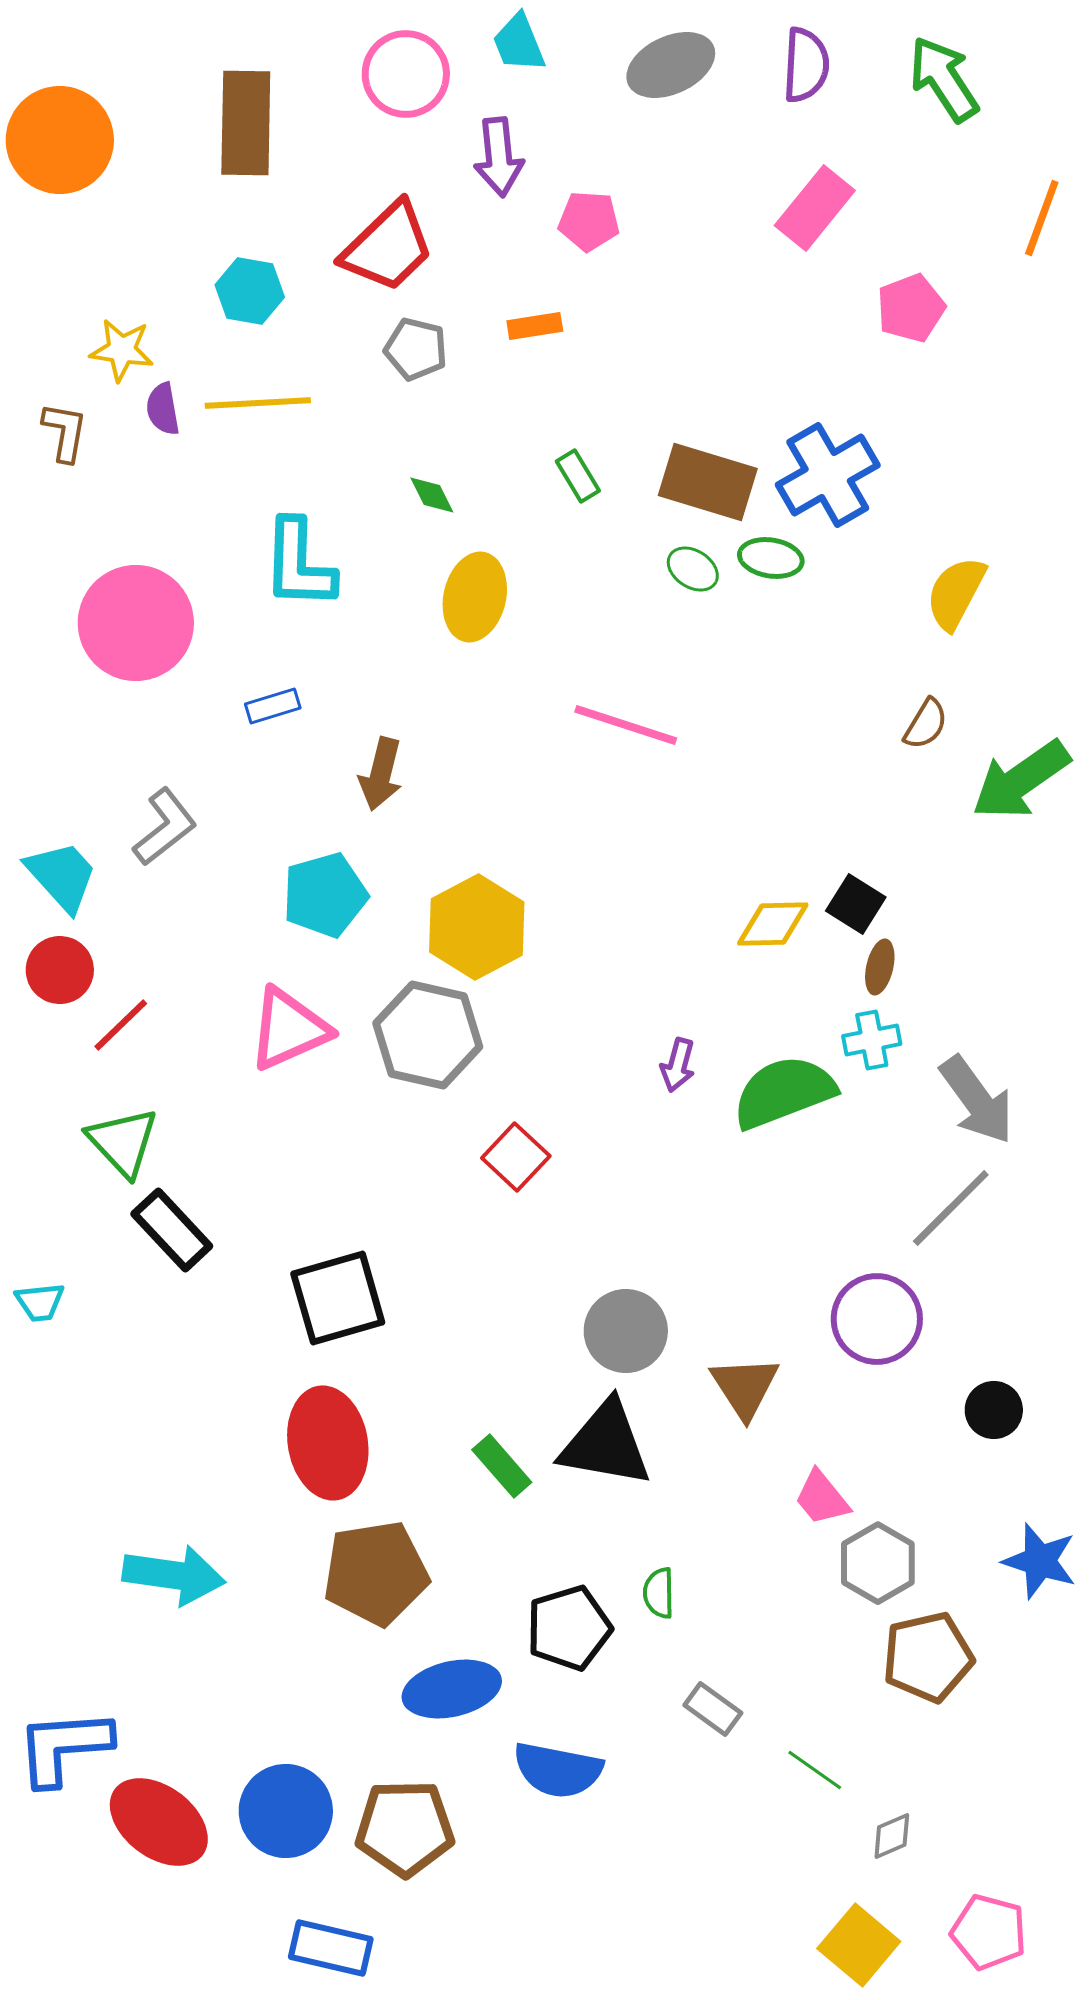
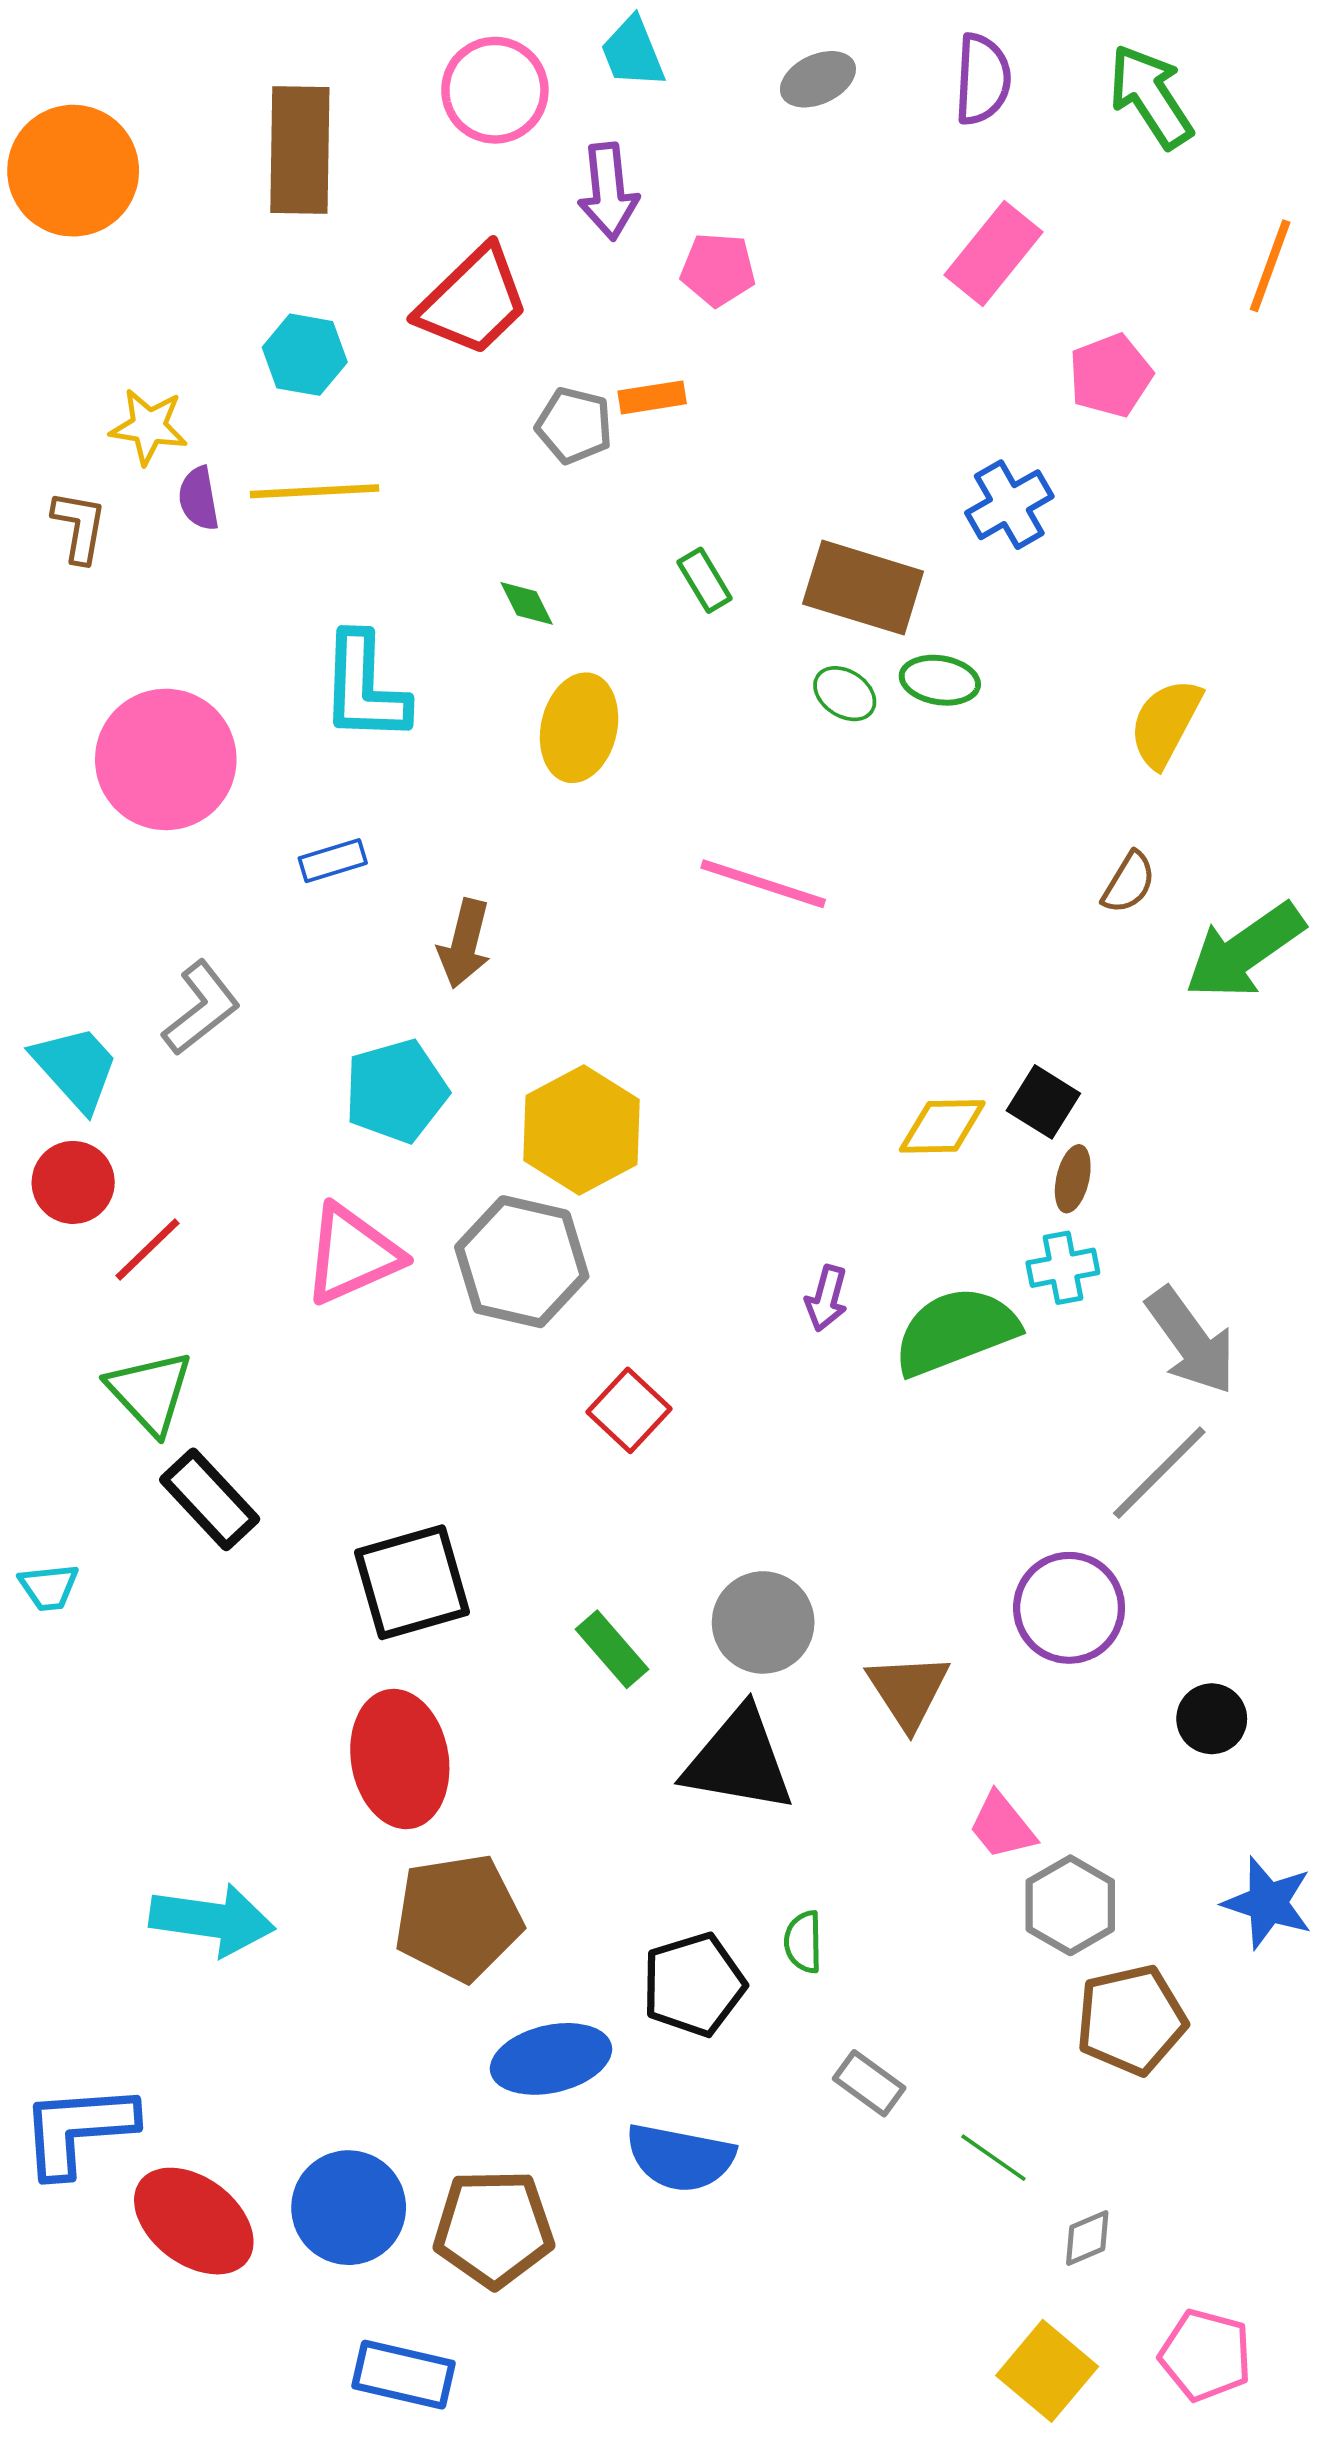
gray ellipse: (671, 65) -> (818, 79), size x0.7
gray pentagon: (416, 349) -> (574, 425), moved
blue cross: (828, 475) -> (1009, 505), moved, size x0.7
green rectangle: (502, 1466) -> (612, 1649), moved

